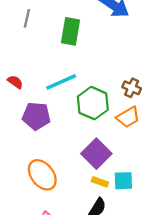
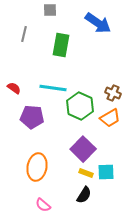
cyan line: (61, 82) -> (53, 88), turned 32
orange ellipse: (42, 175) -> (37, 167), turned 48

